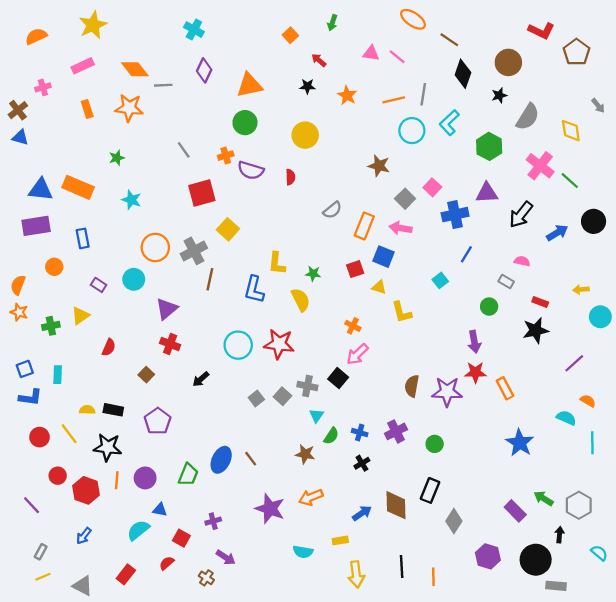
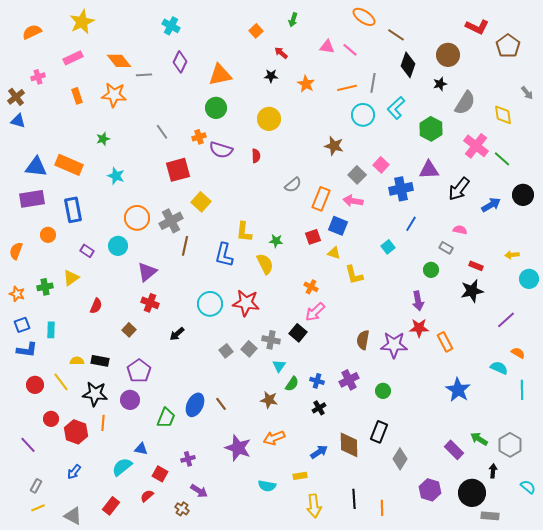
blue rectangle: (83, 238) -> (73, 210), size x1.4
orange star: (19, 312) -> (17, 294), moved
purple circle: (145, 478) -> (130, 400), moved

